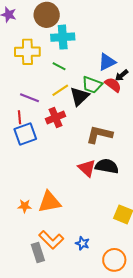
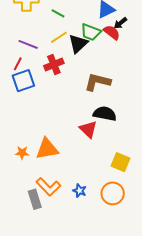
red line: (19, 117) -> (18, 64), turned 32
red triangle: (87, 168) -> (88, 129), moved
orange circle: (114, 260) -> (113, 193), moved

